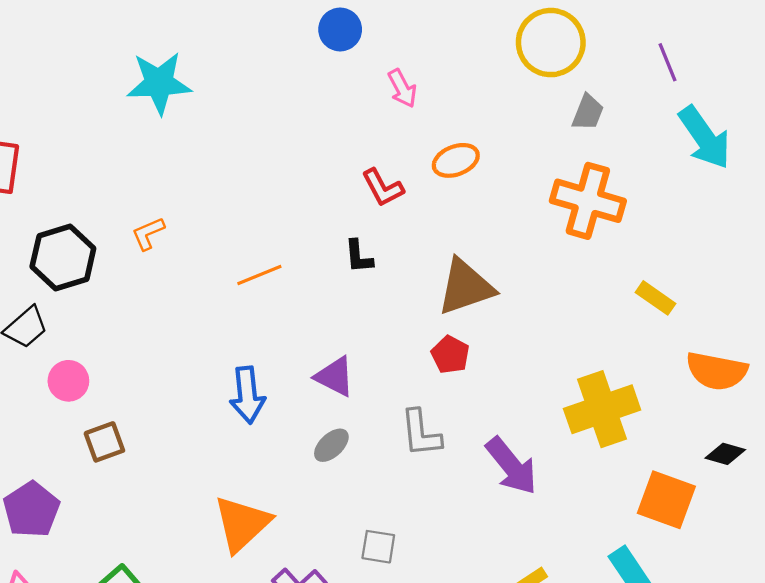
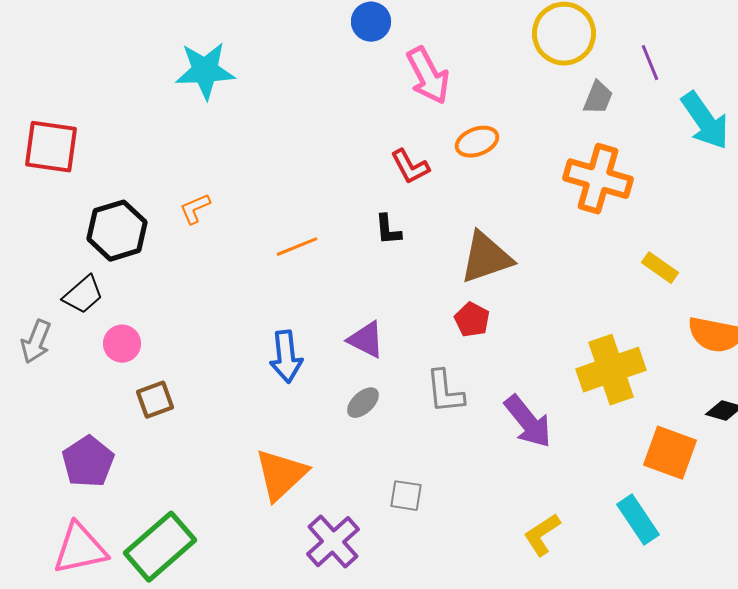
purple line: (667, 62) -> (650, 63), moved
pink arrow: (402, 88) -> (428, 76), size x1.6

